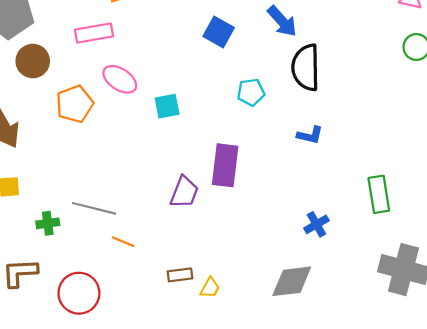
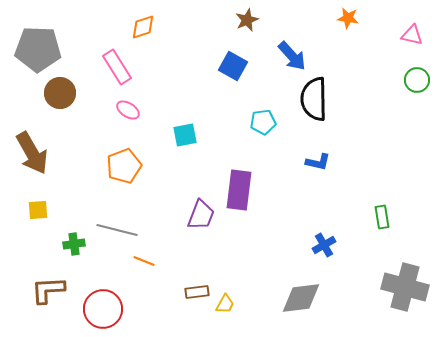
pink rectangle: (94, 33) -> (117, 67), turned 68
pink ellipse: (120, 79) -> (128, 110), moved, size x0.7
orange pentagon: (75, 104) -> (124, 166), moved
green rectangle: (379, 194) -> (382, 217), size x0.7

